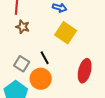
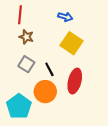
gray square: (22, 64) -> (26, 64), moved
red ellipse: (85, 71) -> (75, 81), moved

